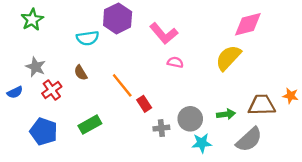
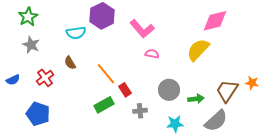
gray star: (36, 67) -> (31, 45), moved
brown trapezoid: (262, 105) -> (227, 91), turned -55
gray circle: (190, 119) -> (169, 90), moved
green rectangle: (90, 125) -> (104, 105), moved

